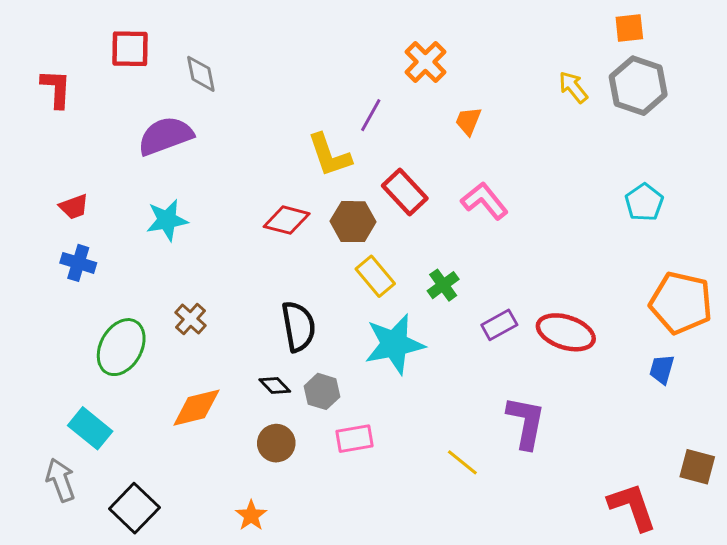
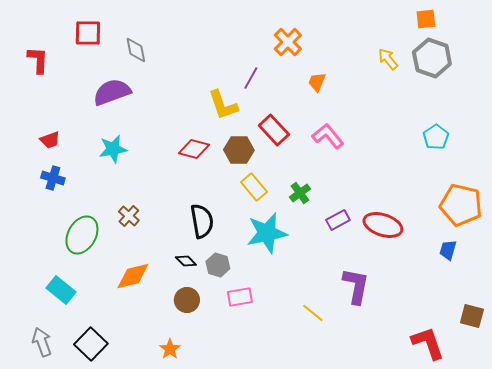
gray arrow: (61, 480) -> (42, 342), moved

